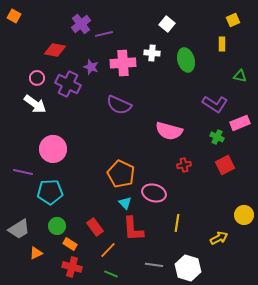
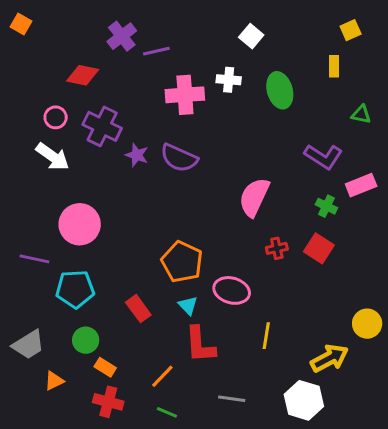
purple star: (91, 67) -> (137, 155), moved
pink semicircle: (169, 131) -> (254, 197), turned 100
red square: (225, 165) -> (319, 248), moved, turned -30
red rectangle: (95, 227) -> (138, 309), moved
yellow arrow: (219, 238) -> (329, 358), size x1.4
white hexagon: (188, 268) -> (304, 400), moved

